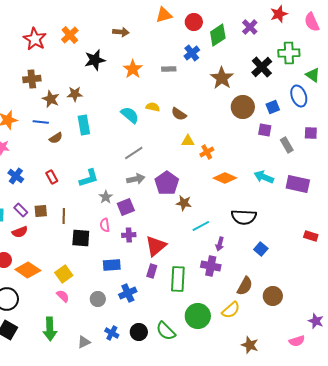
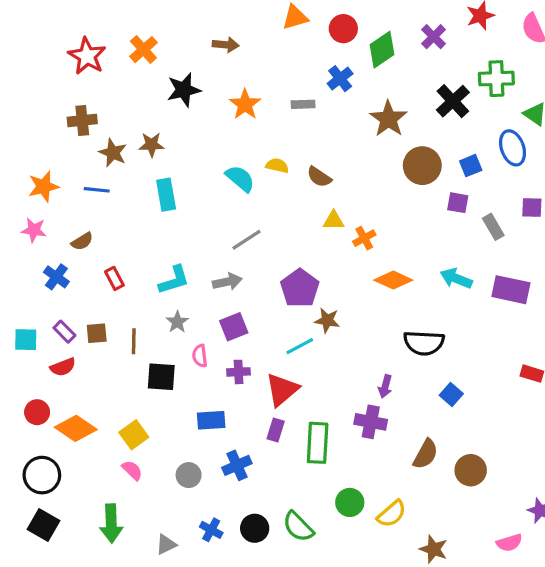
brown semicircle: (56, 138) -> (82, 241), moved
gray arrow: (136, 179) -> (227, 282), moved
gray star: (106, 197) -> (177, 322), moved
cyan line: (201, 226) -> (300, 346), moved
yellow semicircle: (231, 310) -> (392, 514), moved
green circle: (198, 316) -> (350, 502), size x0.7

